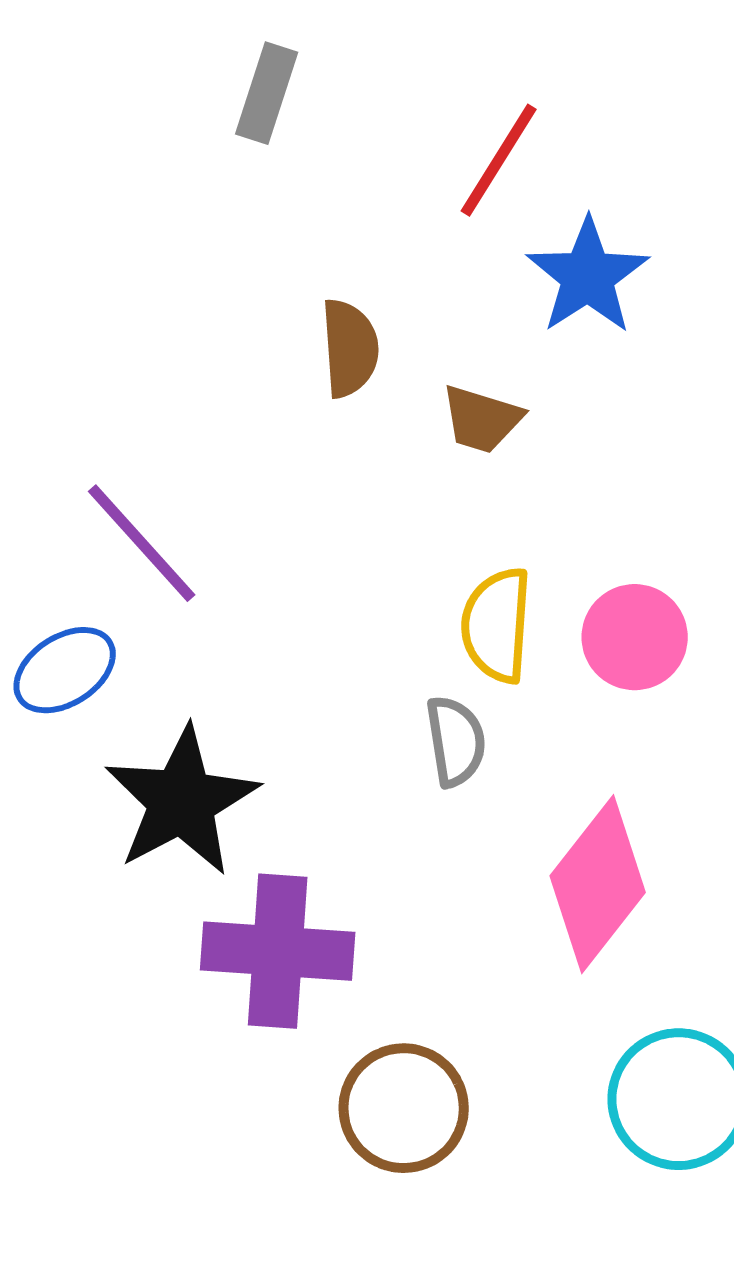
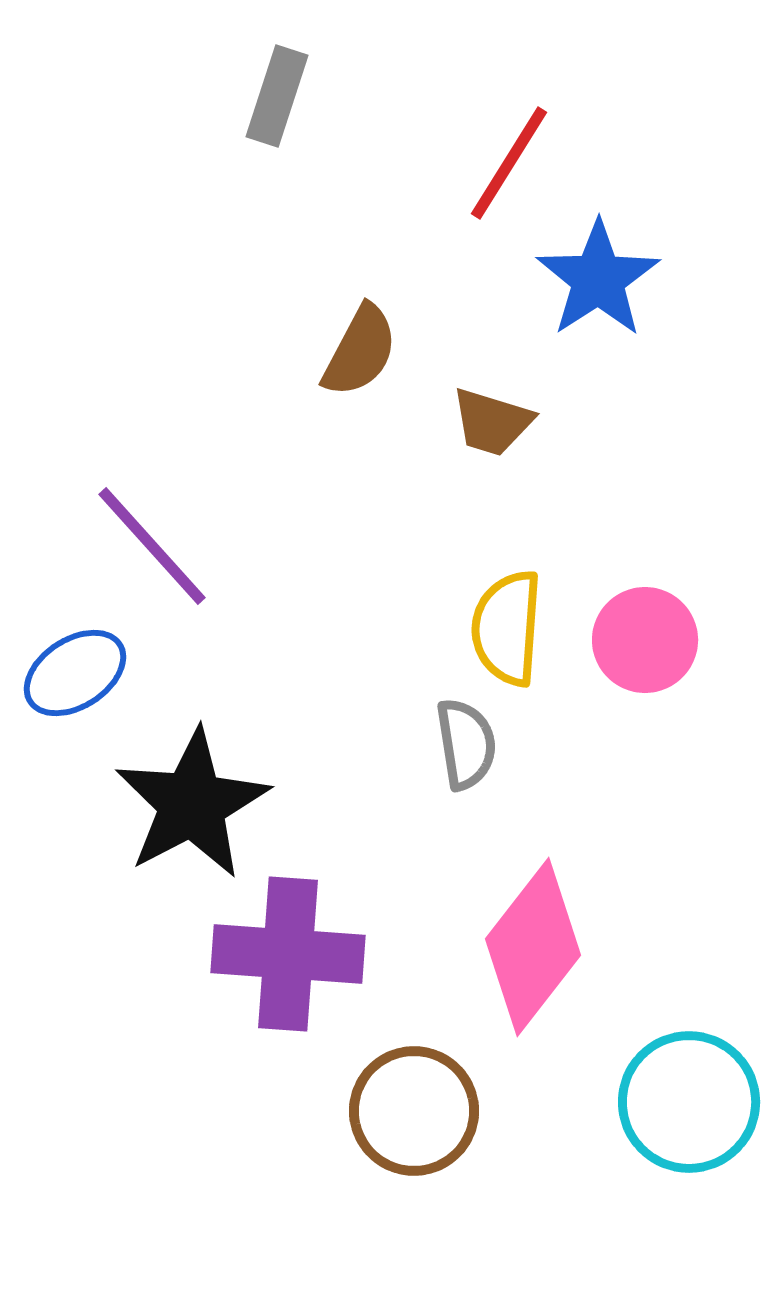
brown semicircle: (350, 348) -> (360, 351), turned 32
pink diamond: (598, 884) -> (533, 947), moved

